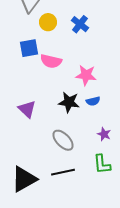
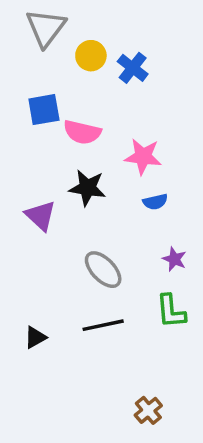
yellow circle: (48, 22) -> (91, 56), moved
black star: (69, 102) -> (87, 188), moved
black triangle: (24, 179) -> (35, 337), size x0.5

